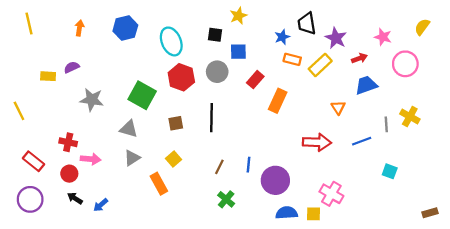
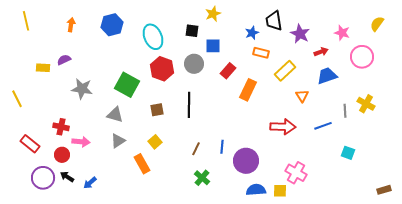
yellow rectangle: (320, 65) -> (285, 71), moved
purple circle: (30, 199) -> (43, 178), moved

